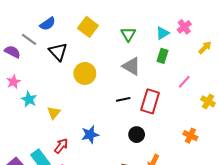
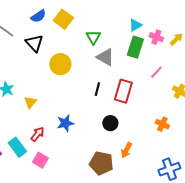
blue semicircle: (48, 24) -> (38, 16), moved
pink cross: (184, 27) -> (156, 37), moved, turned -32
green triangle: (128, 34) -> (93, 37), moved
green rectangle: (162, 56) -> (135, 47), size x1.5
black line: (123, 99) -> (97, 89), turned -64

